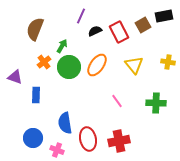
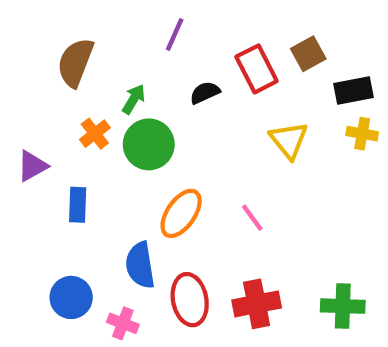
black rectangle: (164, 16) -> (354, 90), moved
black semicircle: (95, 31) -> (205, 93), moved
orange ellipse: (97, 65) -> (181, 213), moved
purple triangle: (15, 77) -> (32, 166), turned -49
green cross: (156, 103) -> (343, 306), moved

